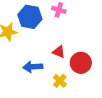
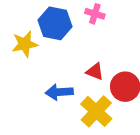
yellow cross: (60, 81) -> (96, 111), size x1.6

